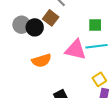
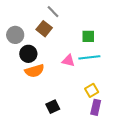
black circle: (35, 27) -> (28, 54), moved
pink triangle: (76, 50) -> (68, 61), size x0.6

